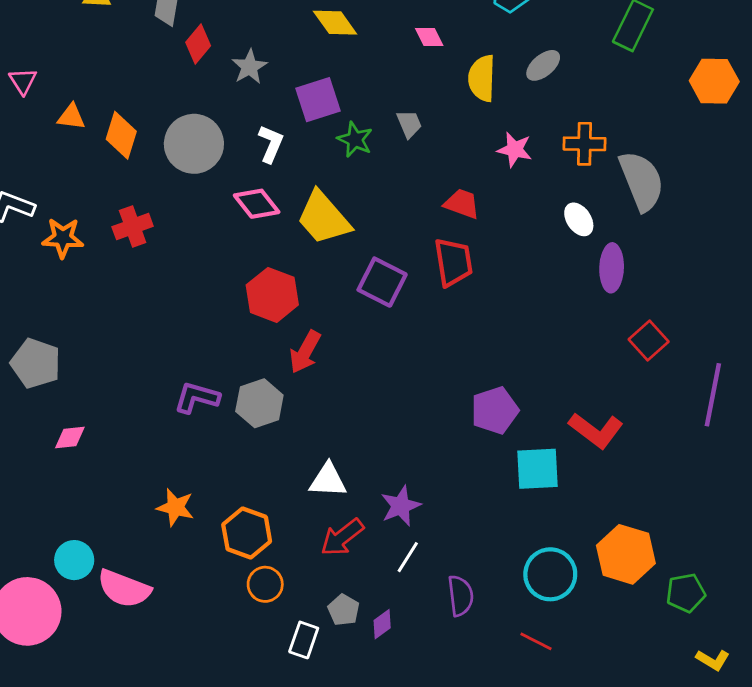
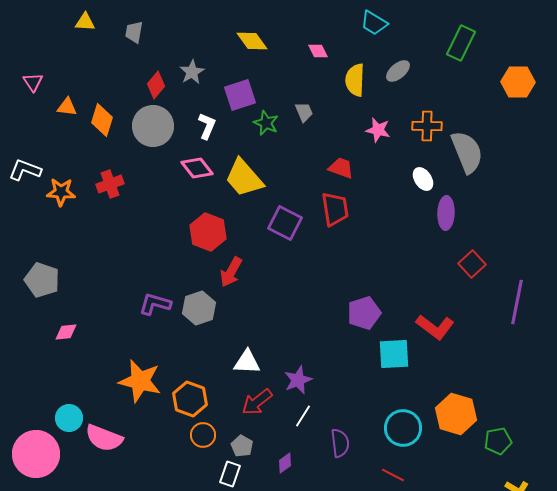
red diamond: (198, 44) -> (156, 85), moved
orange star: (175, 507) -> (140, 381), size x1.6
gray pentagon: (344, 610) -> (242, 446), moved

